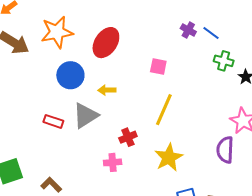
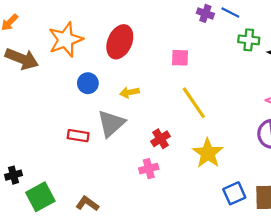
blue circle: (70, 75) -> (88, 83), size x0.7
yellow line: (164, 110) -> (194, 103), turned -48

